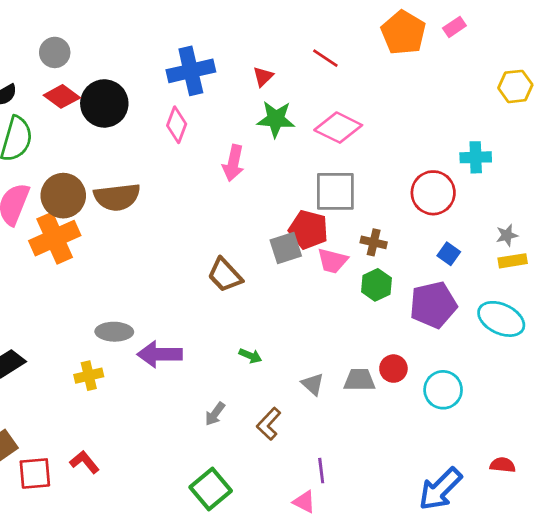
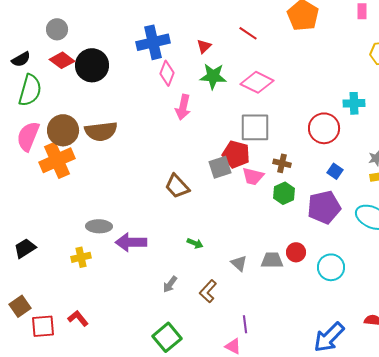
pink rectangle: (454, 27) -> (362, 11), moved, turned -56
pink diamond: (177, 125) -> (167, 73), moved

